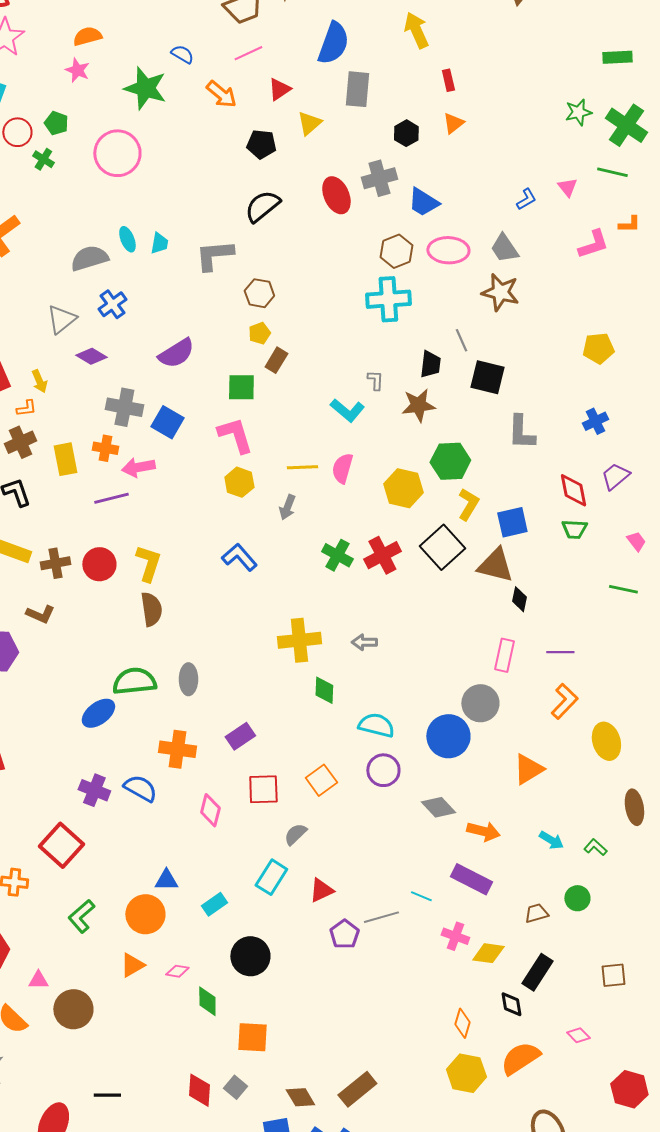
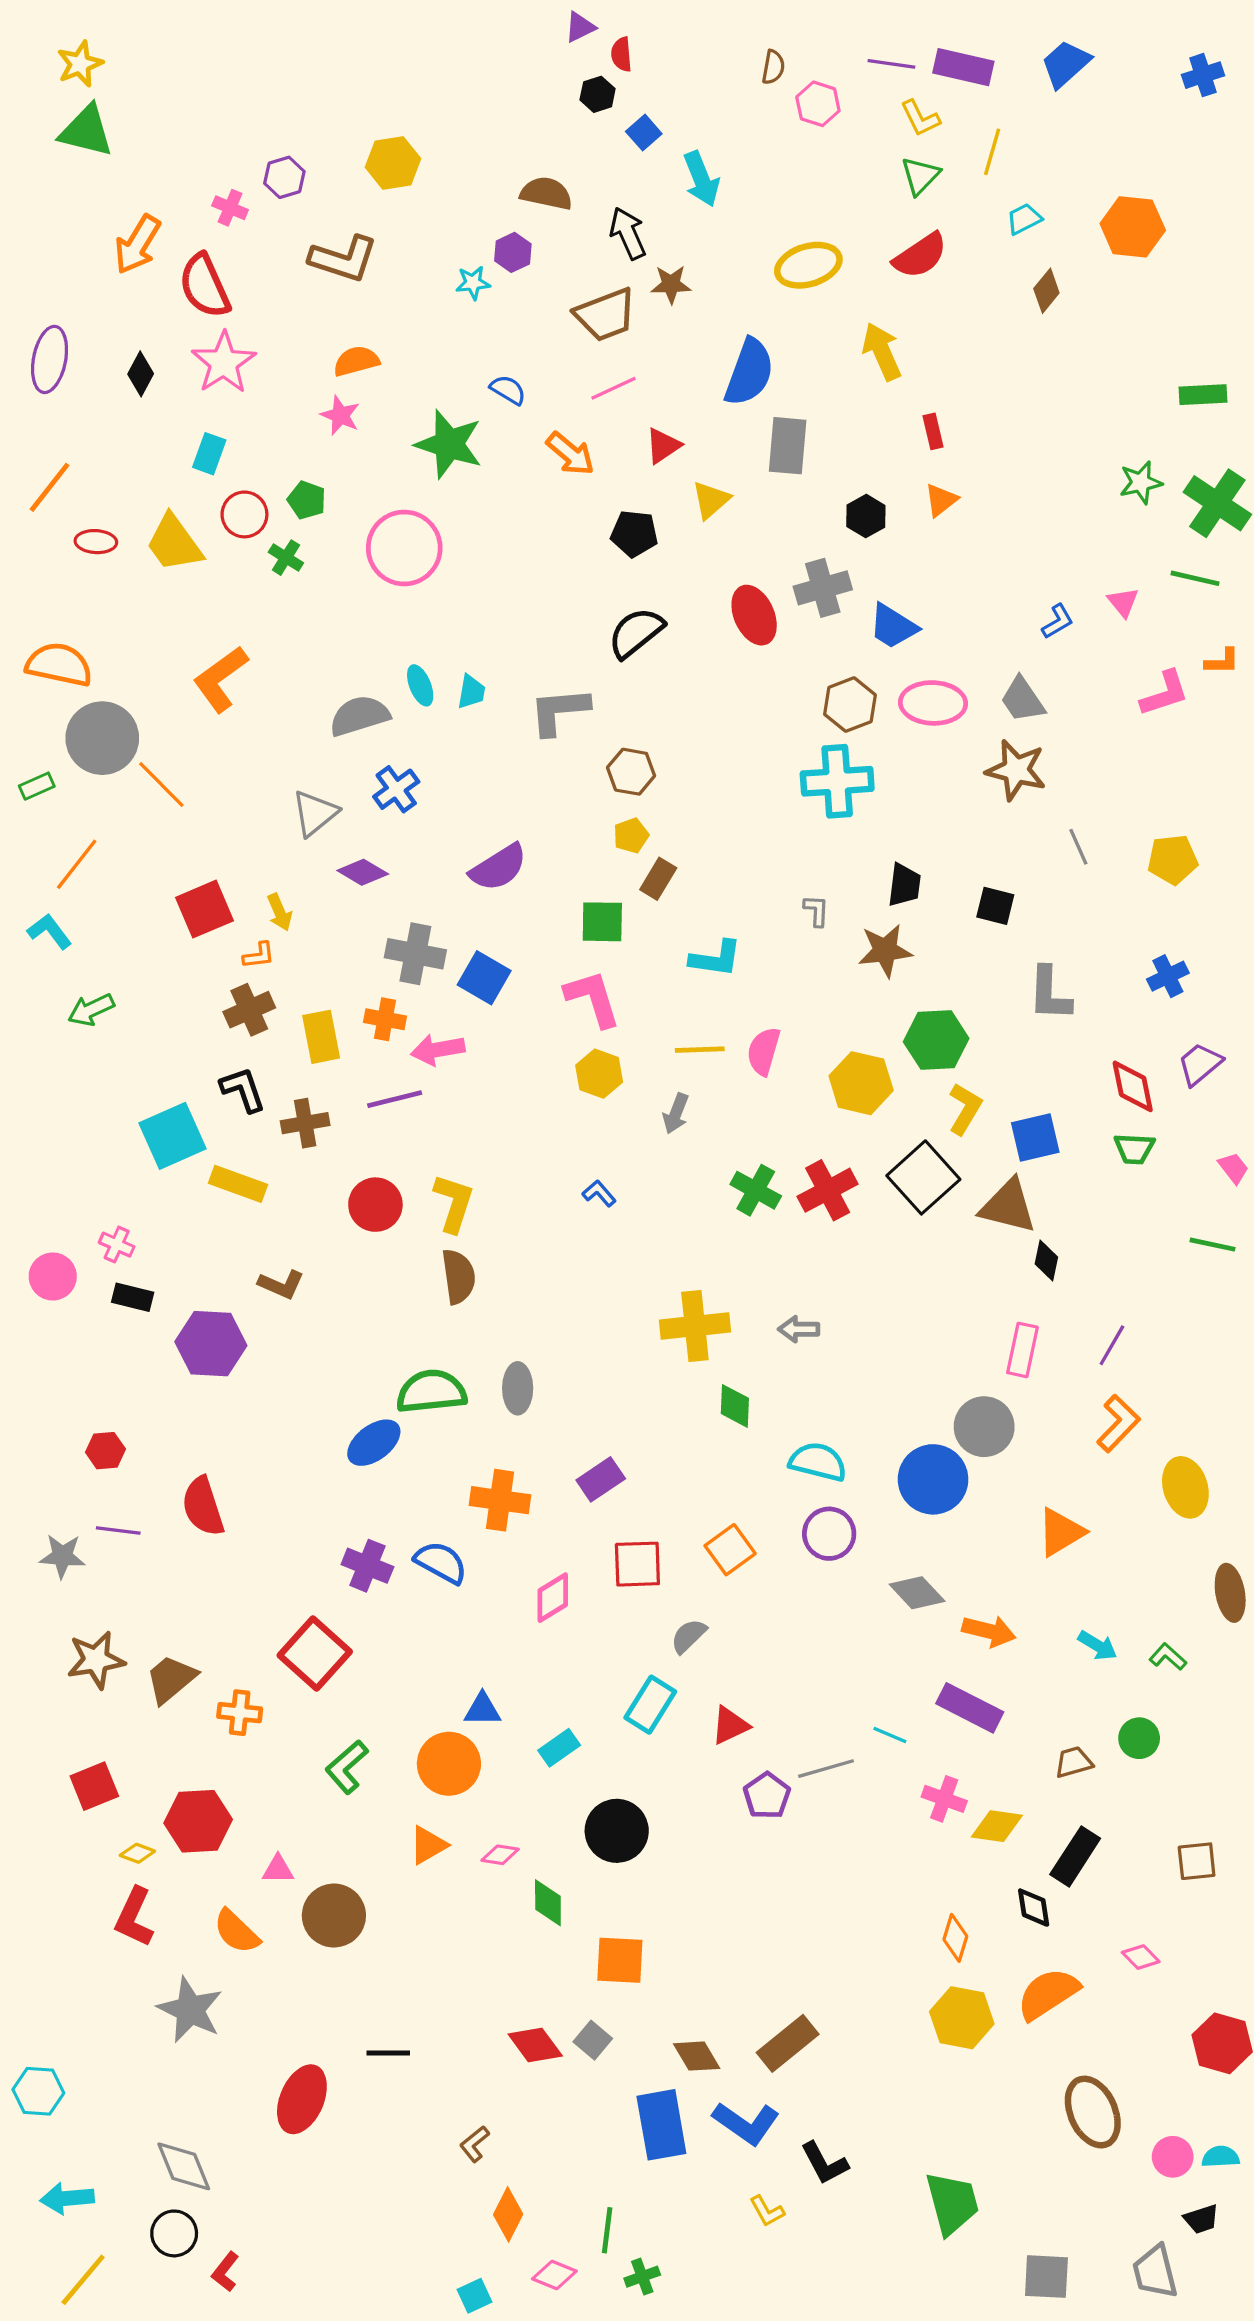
gray line: (461, 340) -> (1078, 847), moved
black square: (487, 377) -> (995, 906), size x0.7
cyan L-shape: (347, 410) -> (716, 959), moved, turned -32
blue L-shape: (239, 557) -> (599, 1193), size x0.6
brown cross: (55, 563) -> (305, 1123), moved
purple line: (560, 652) -> (1112, 1345), turned -60
pink diamond: (210, 810) -> (553, 1598), turned 44
red diamond: (199, 1090) -> (535, 2045), turned -40

